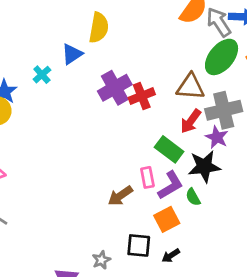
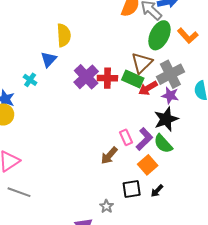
brown triangle: (190, 87) -> (142, 63), turned -35
red cross: (142, 96) -> (107, 78), turned 36
red arrow: (191, 121) -> (148, 88), turned 36
green rectangle: (169, 149) -> (133, 79), moved
green semicircle: (193, 197) -> (163, 144), size x1.5

